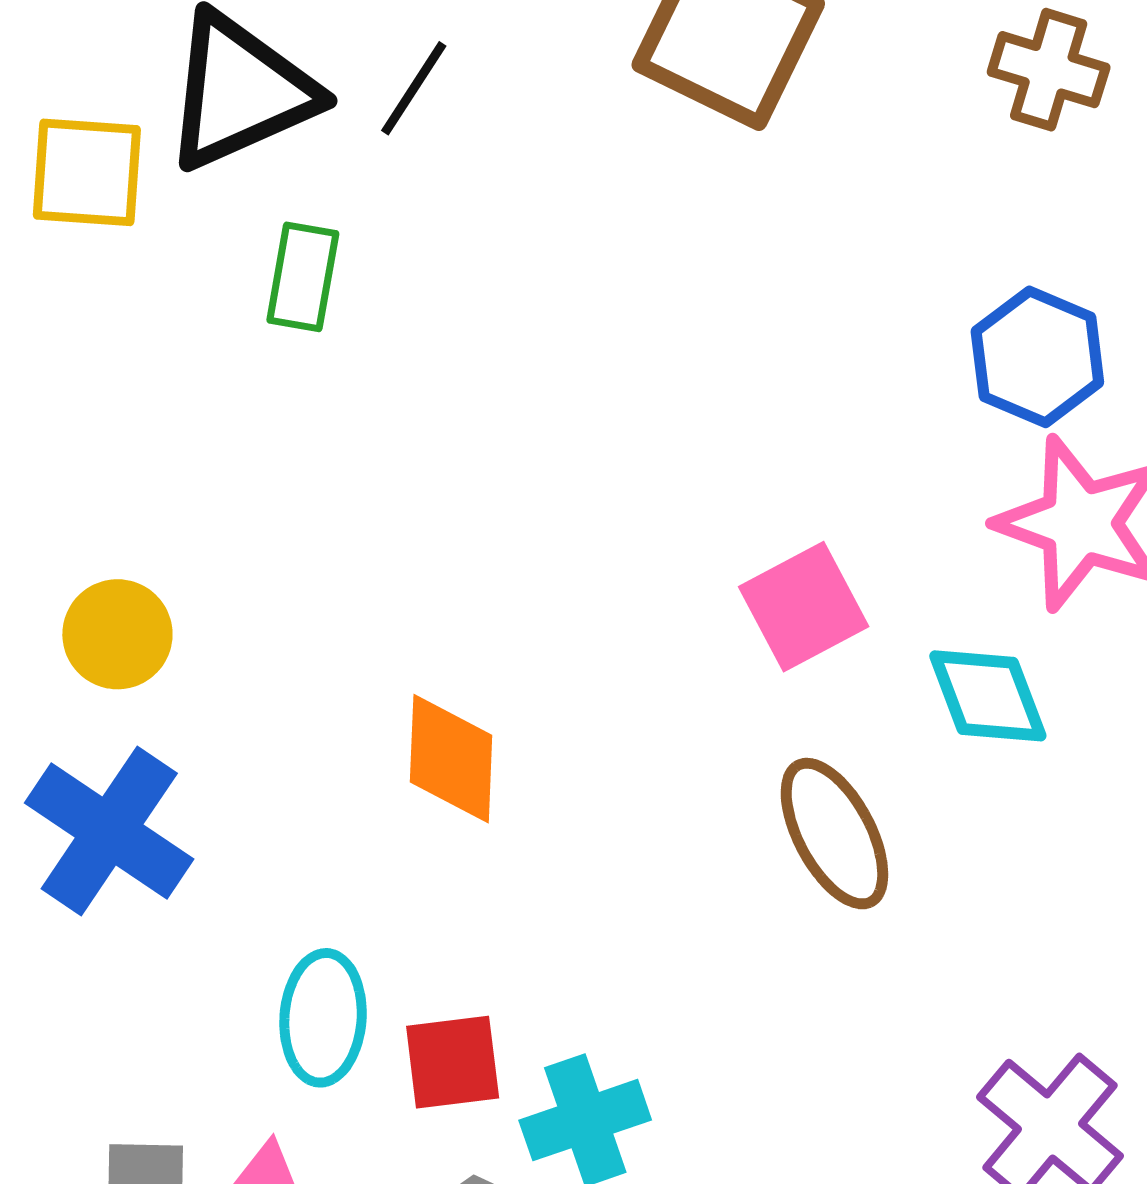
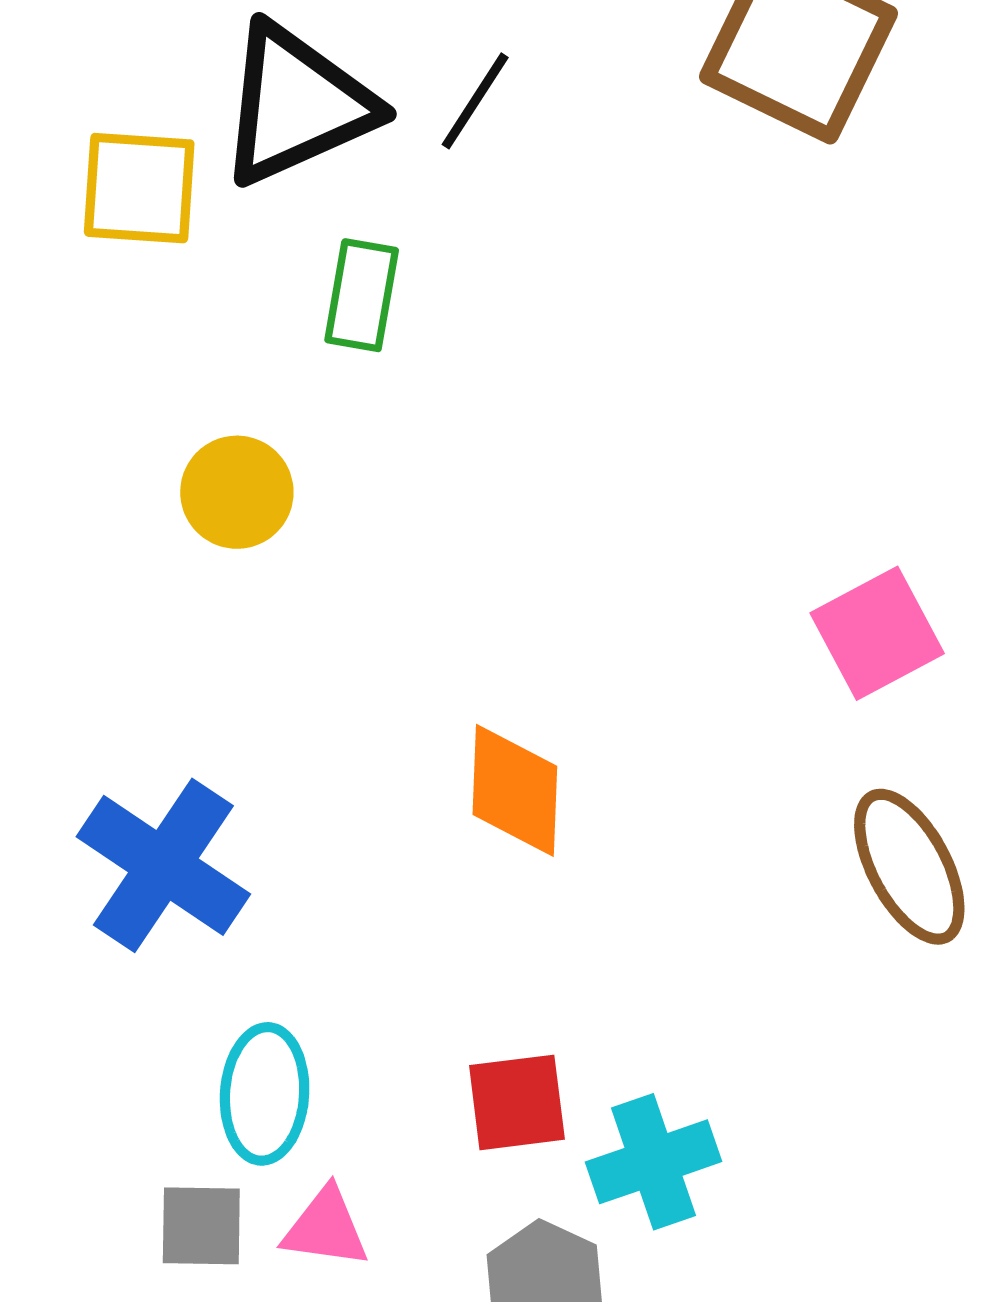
yellow circle: (117, 634) -> (237, 492), moved
cyan ellipse: (323, 1018) -> (265, 1094), moved

